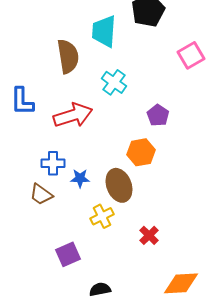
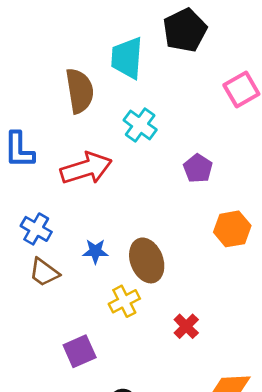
orange hexagon: (141, 152) -> (232, 229), moved
blue cross: (53, 163) -> (36, 229), moved, turned 30

